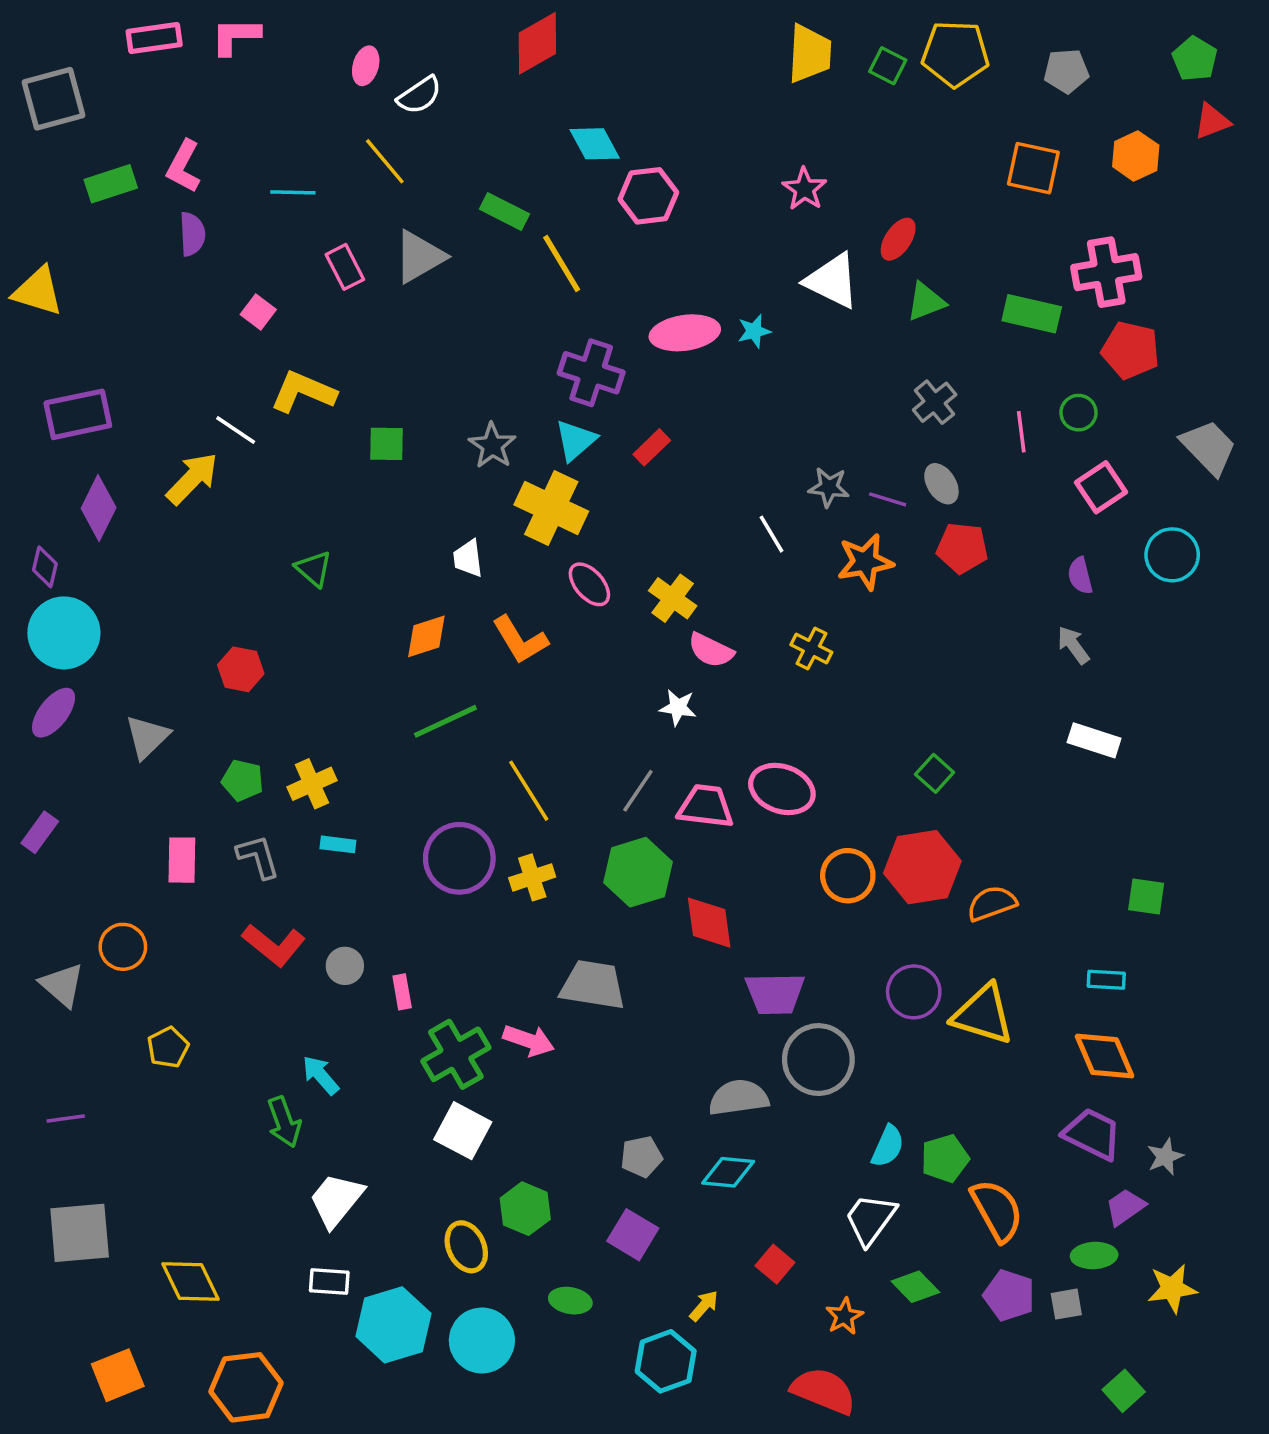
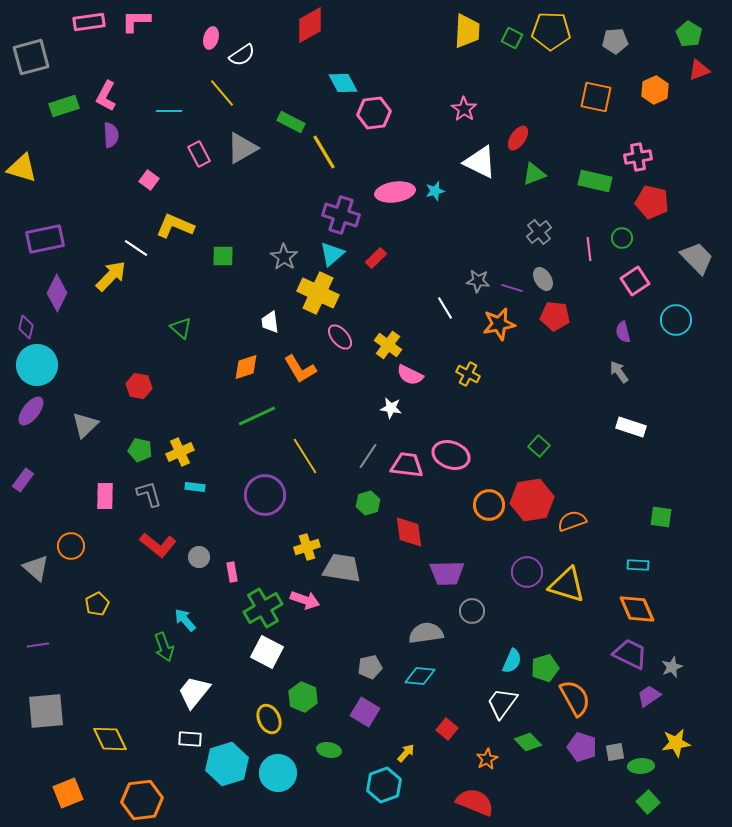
pink cross: (1106, 272) -> (638, 157), size x0.7
green hexagon: (638, 872) -> (368, 503), size x0.6
yellow cross: (532, 877) -> (307, 547), moved
gray circle: (818, 1060) -> (472, 611), size x0.6
green ellipse: (1094, 1256) -> (641, 766), moved

